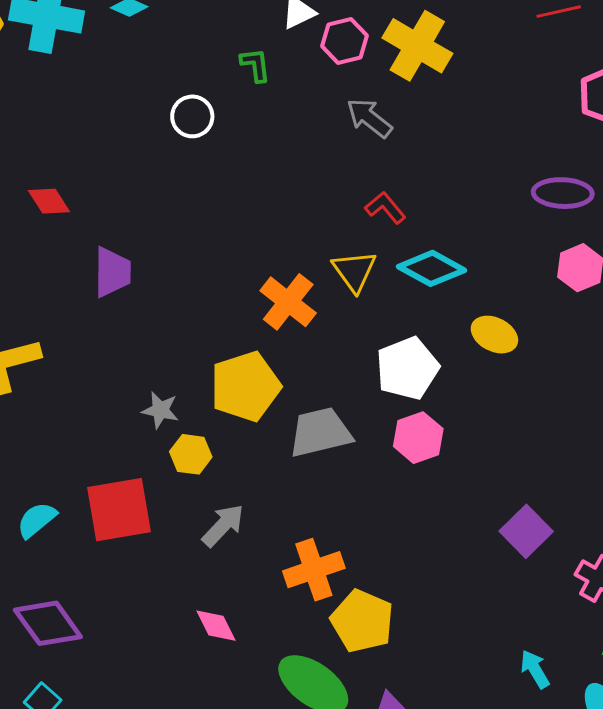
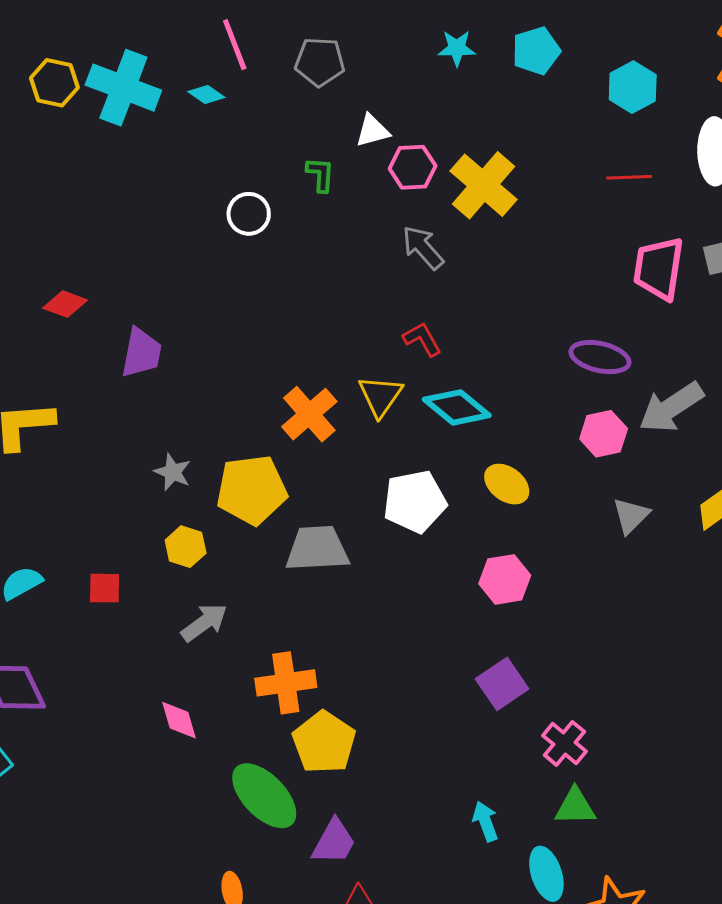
red diamond: (49, 201) -> (65, 304), moved, turned -48
gray star: (160, 410) -> (173, 472), moved
pink hexagon: (418, 438) -> (505, 579), moved
red square: (119, 510) -> (105, 588), size x0.5

